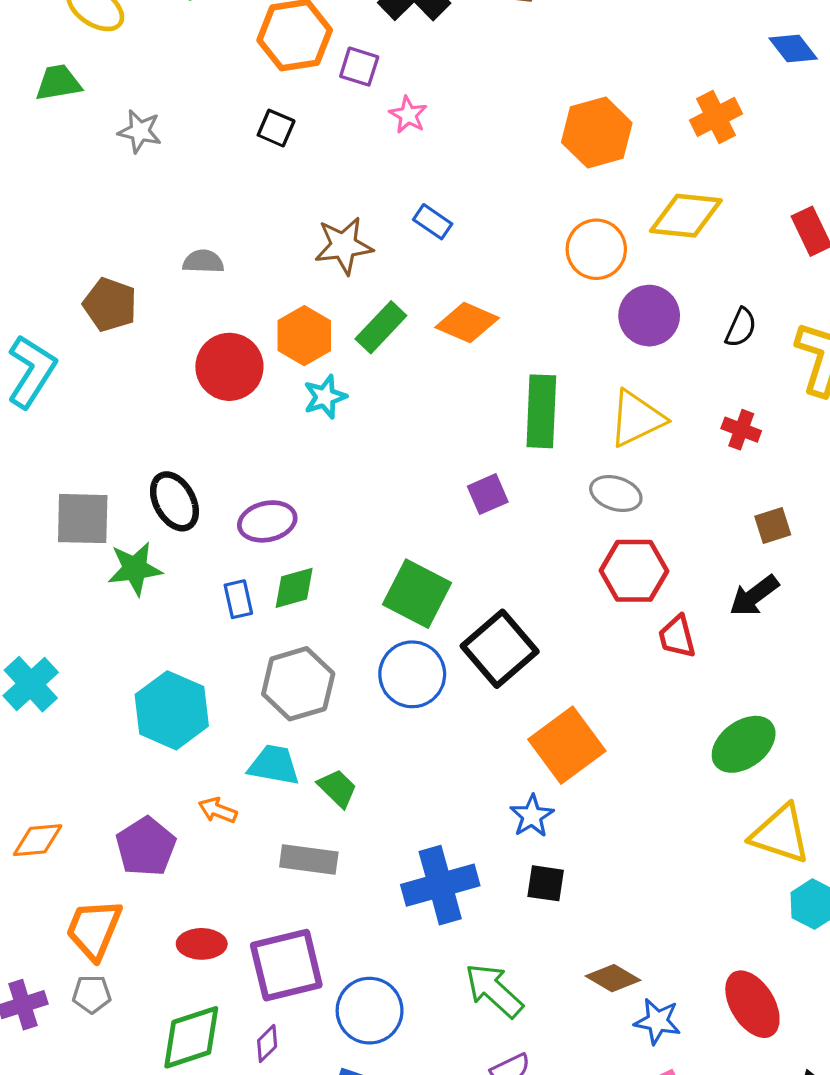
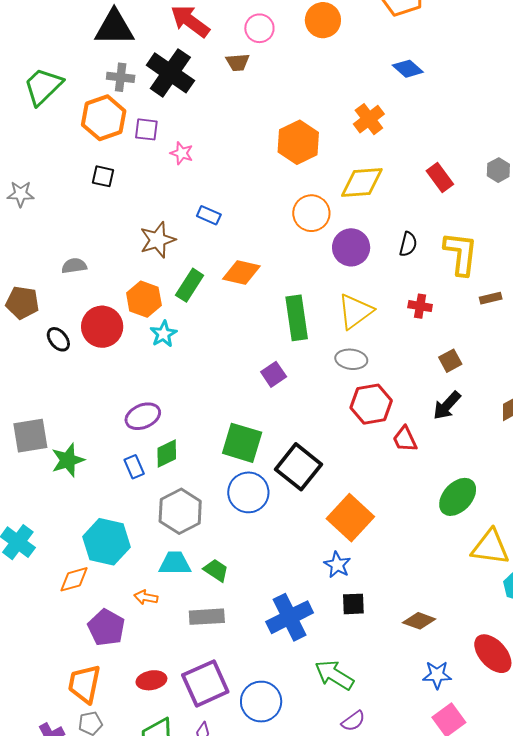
black ellipse: (174, 501) -> (58, 339), moved, size x0.7
orange diamond: (38, 840) -> (74, 579), moved
brown diamond: (613, 978) -> (419, 621), moved

